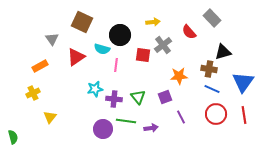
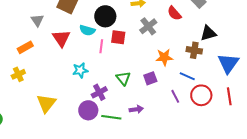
red square: (143, 55) -> (118, 37), moved
red triangle: (76, 57) -> (61, 38), turned -30
blue line: (212, 89) -> (187, 76), moved
purple cross: (114, 99) -> (99, 92), moved, turned -35
yellow triangle: (50, 117) -> (46, 103), moved, size x1.5
purple line: (181, 117) -> (175, 96), moved
green line: (126, 121) -> (111, 117), moved

